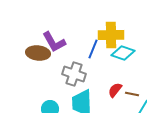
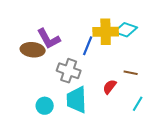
cyan diamond: (123, 53) -> (126, 30), moved
brown line: (132, 94) -> (131, 73), moved

